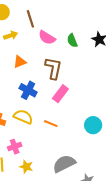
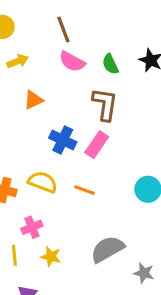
brown line: (30, 19) -> (63, 29), moved
brown L-shape: (53, 68) -> (105, 104), moved
blue cross: (28, 90) -> (63, 140), moved

